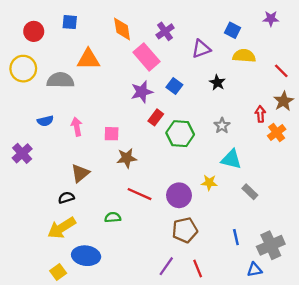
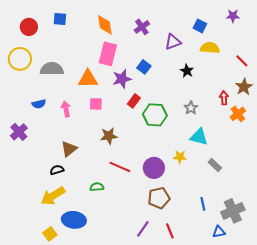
pink rectangle: (146, 57) -> (108, 54), moved, turned 55
orange triangle: (88, 59) -> (88, 79), moved
blue square: (174, 86) -> (144, 67), moved
pink square: (112, 134) -> (96, 104), moved

